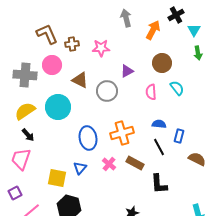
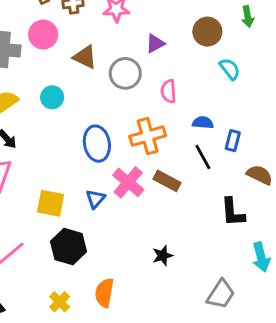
green arrow: (198, 53) -> (248, 17), moved
pink semicircle: (151, 92) -> (169, 91), moved
cyan circle: (58, 107) -> (52, 97), size x0.6
pink cross: (109, 164) -> (128, 182), size x1.5
blue triangle: (80, 168) -> (95, 199), moved
black L-shape: (159, 184) -> (233, 212), moved

